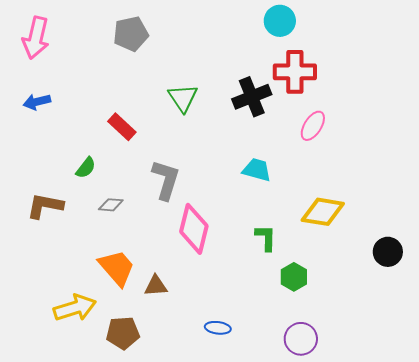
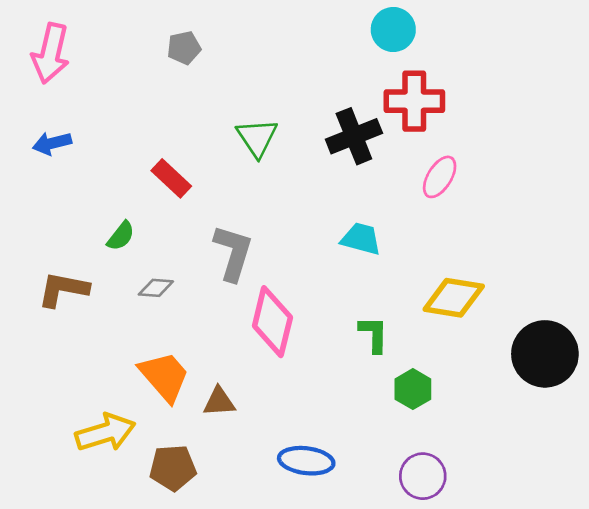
gray pentagon: (131, 34) -> (184, 48), size x0.7
black circle: (388, 252) -> (545, 354), size x1.6
blue ellipse: (218, 328) -> (306, 461), size x1.5

